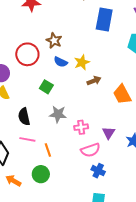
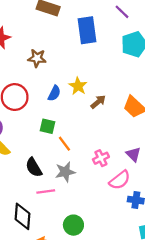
brown star: (54, 41) -> (37, 58), moved
blue semicircle: (61, 62) -> (54, 93), turned -72
gray star: (58, 114) -> (65, 172), moved
orange line: (48, 150) -> (64, 144), moved

